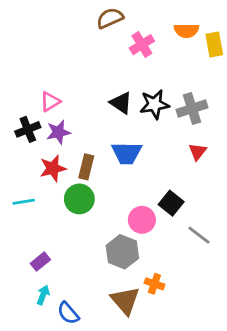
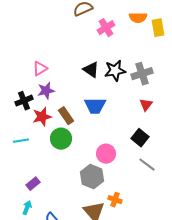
black cross: (28, 129) -> (24, 101), moved
brown rectangle: (86, 167) -> (66, 116), turned -48
black square: (171, 203) -> (140, 138), moved
cyan arrow: (43, 295) -> (27, 208), moved

